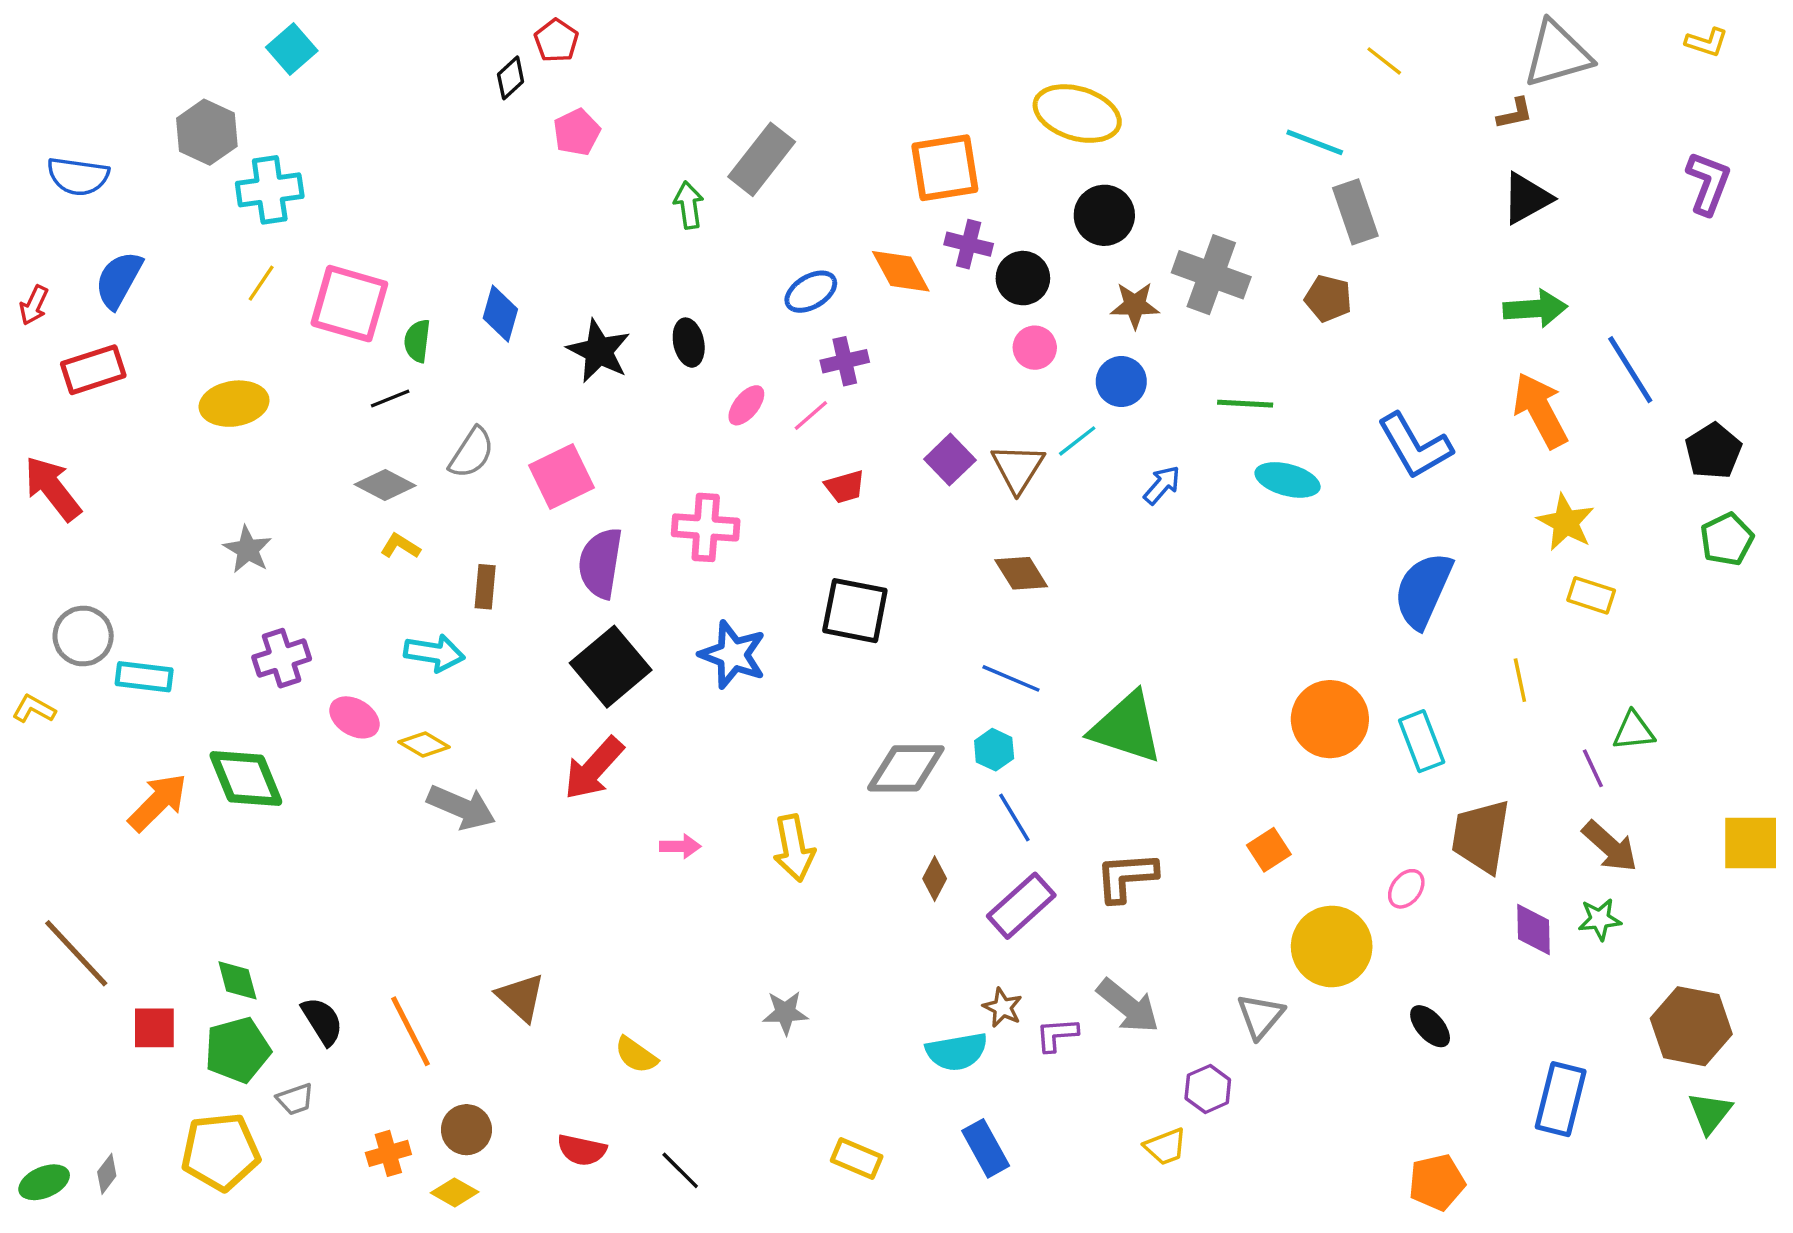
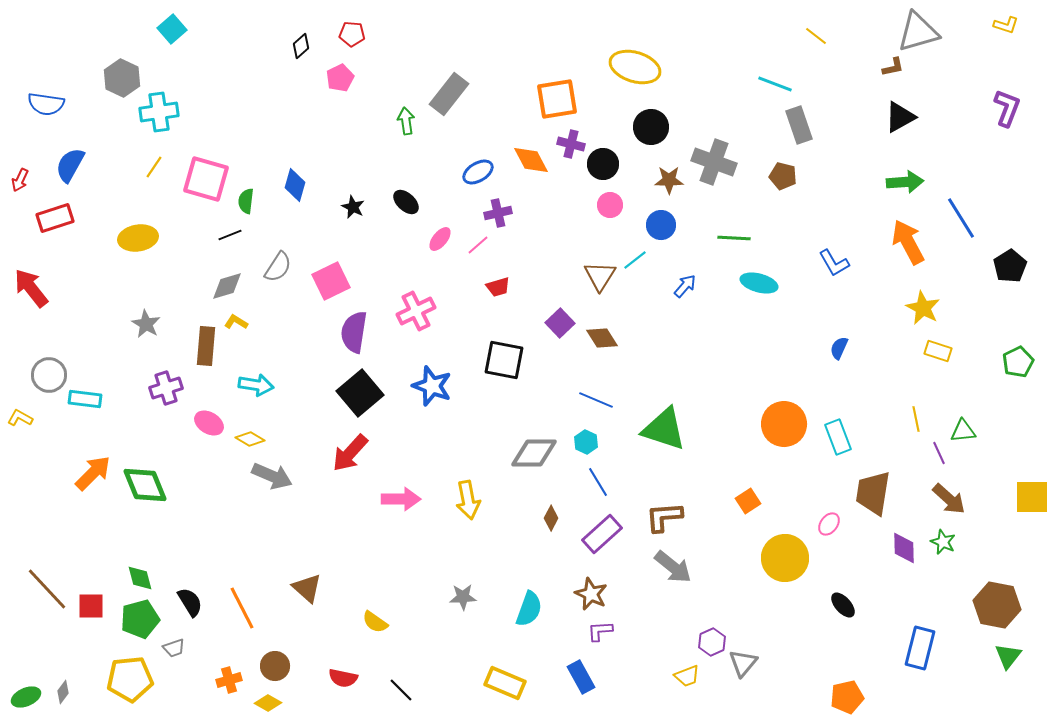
red pentagon: (556, 41) -> (352, 34), moved, turned -30
black ellipse: (689, 343) -> (406, 202), turned -36
black star: (599, 351) -> (353, 207), size x0.6
blue L-shape: (1415, 446) -> (834, 263), size x0.7
purple square: (950, 460) -> (560, 323), moved
gray diamond: (385, 485) -> (227, 286), turned -44
pink cross: (706, 527) -> (416, 311), turned -30
green pentagon: (1727, 539) -> (1018, 362), moved
brown rectangle: (485, 587) -> (206, 346), moved, size x1.5
blue semicircle: (1423, 590) -> (839, 348), size x0.5
yellow line: (1520, 680) -> (916, 419), moved
green diamond: (246, 779) -> (145, 485), moved
pink arrow: (680, 846) -> (401, 499), size x1.6
green star: (1600, 919) -> (943, 542), turned 30
brown line: (76, 953) -> (47, 589), moved
gray arrow: (1128, 1006) -> (673, 567), moved
brown star: (1003, 1008) -> (591, 594), size x1.4
gray triangle: (1260, 1016) -> (743, 663), moved
purple L-shape: (1057, 1035) -> (600, 631), moved
cyan semicircle: (957, 1052) -> (529, 609), moved, turned -60
yellow rectangle: (857, 1158) -> (505, 683), size x1.4

